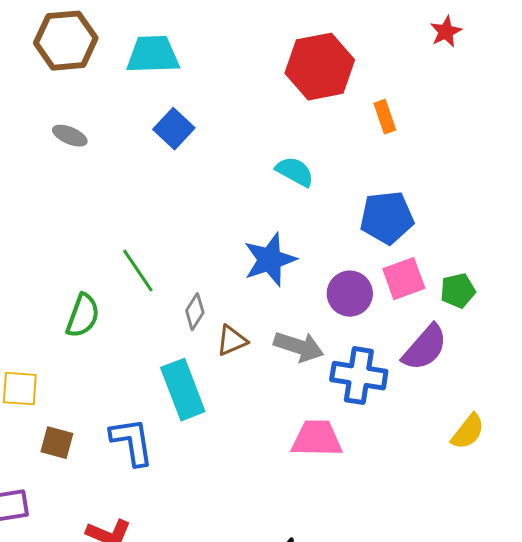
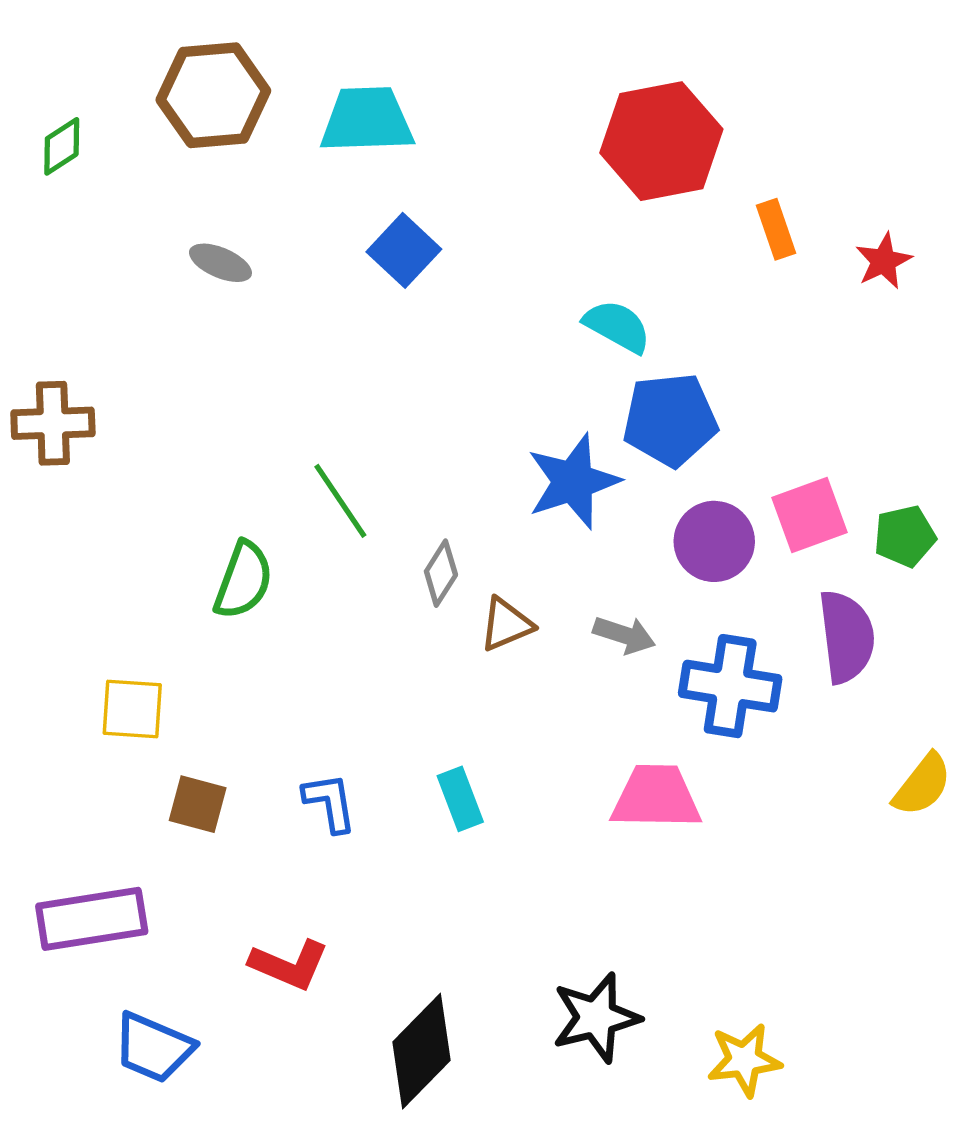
red star: (446, 32) -> (884, 261), moved
blue pentagon: (387, 218) -> (670, 420), moved
gray arrow: (299, 347) -> (624, 635), size x0.7
purple semicircle: (425, 348) -> (847, 637), turned -48
cyan rectangle: (183, 390) -> (460, 799), moved, size x0.6
blue L-shape: (132, 442) -> (330, 802), size x0.7

